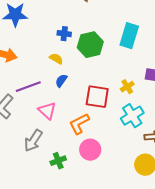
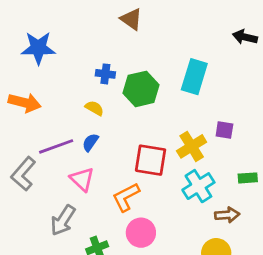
blue semicircle: (61, 81) -> (90, 142), moved
yellow cross: (127, 87) -> (192, 146), size x1.5

